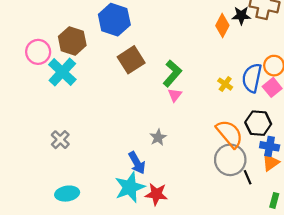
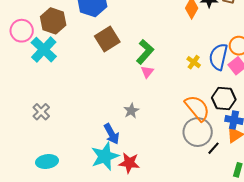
black line: (248, 177) -> (214, 148), turned 64

